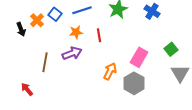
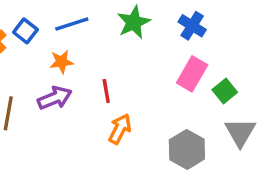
red line: (99, 35) -> (106, 91), moved
pink rectangle: (139, 57) -> (192, 74), moved
gray hexagon: (134, 83) -> (187, 149), moved

